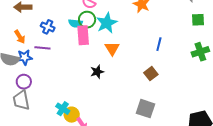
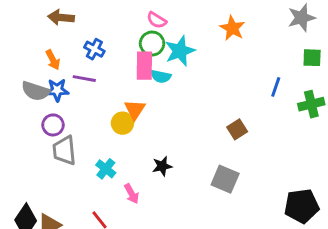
cyan semicircle: (75, 23) -> (161, 76), moved
blue line: (159, 44) -> (276, 87), moved
orange triangle: (112, 48) -> (135, 110), moved
black star: (97, 72) -> (162, 166), moved
gray trapezoid: (21, 100) -> (64, 150), moved
yellow circle: (72, 115) -> (122, 123), moved

